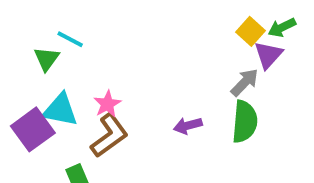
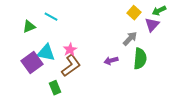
yellow square: (251, 31) -> (134, 13), moved
green triangle: (47, 59) -> (29, 27), moved, turned 32
gray arrow: (245, 82) -> (130, 39), moved

